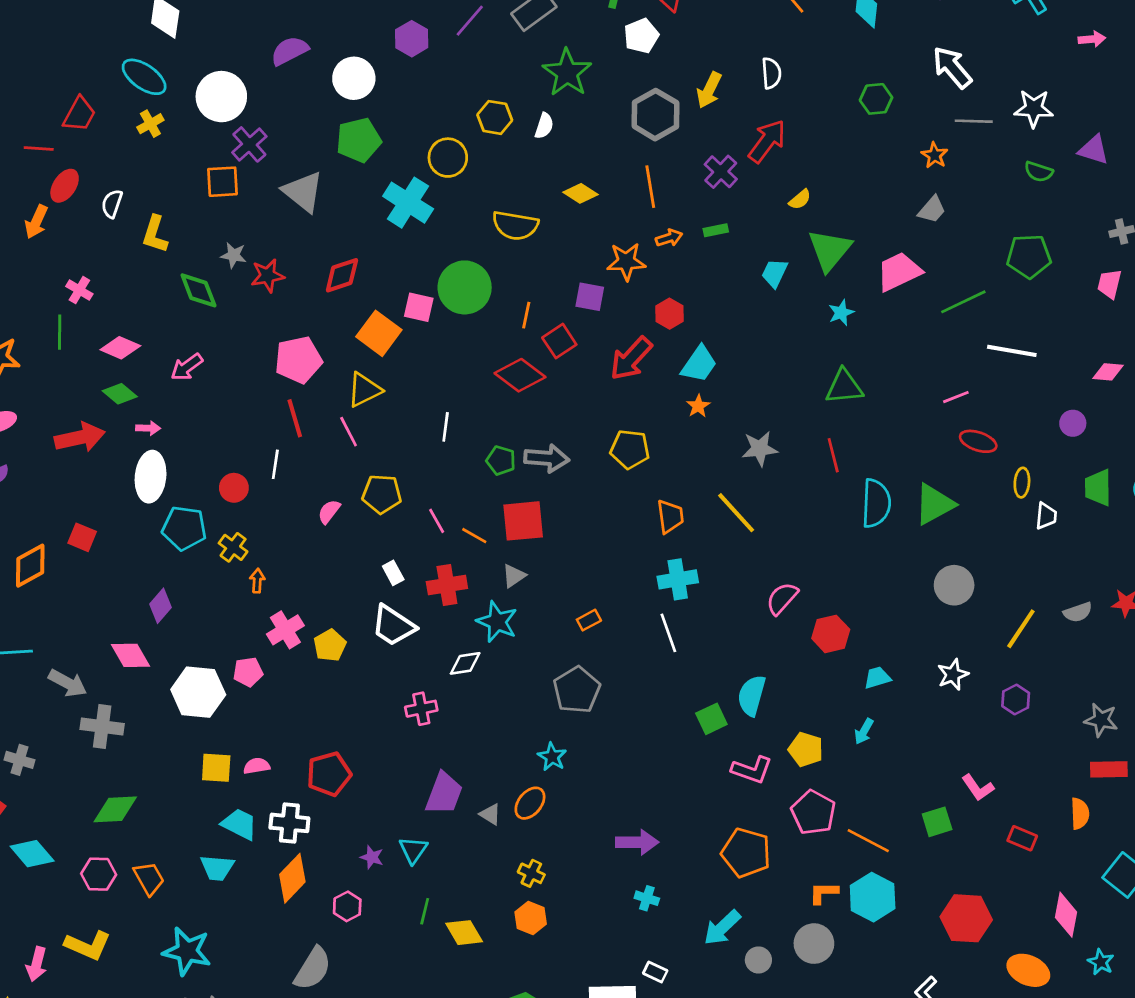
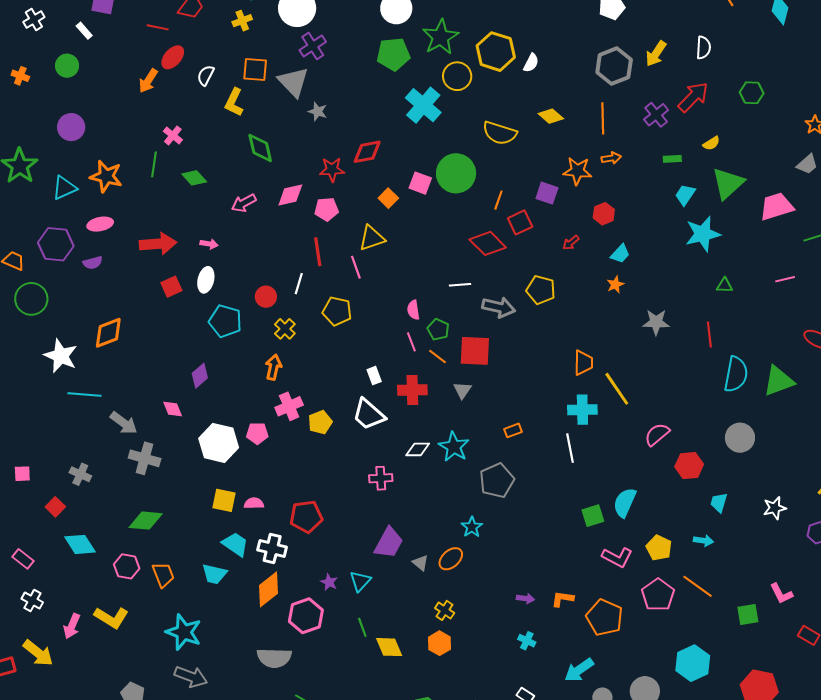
green star: (567, 73) -> (441, 37), moved
green hexagon: (876, 99) -> (752, 93), moved
yellow hexagon: (495, 117) -> (496, 52), size x1.5
orange square: (222, 182) -> (255, 70), moved
gray triangle: (303, 192) -> (293, 82), moved
green rectangle: (716, 230) -> (672, 159), moved
gray star: (234, 255) -> (318, 112), moved
red star: (268, 276) -> (332, 170), moved
cyan star: (841, 313) -> (703, 234), moved, size x1.8
orange square: (379, 333) -> (388, 198), size x0.6
pink diamond: (120, 348) -> (290, 195), moved, turned -44
red arrow: (631, 359) -> (571, 243), size x0.5
pink pentagon: (298, 360) -> (327, 209), size x0.7
cyan trapezoid: (699, 364) -> (620, 254), size x0.7
green triangle: (844, 387) -> (725, 285), size x0.6
green diamond: (120, 394) -> (194, 178), moved
pink line: (956, 397) -> (785, 279), moved
white line: (446, 427) -> (460, 285), moved, turned 70
yellow pentagon: (630, 449) -> (541, 290), moved
green pentagon: (501, 460) -> (438, 330), moved
white ellipse: (151, 477) -> (206, 280), size x0.7
yellow pentagon: (382, 494) -> (337, 311), moved
pink semicircle: (329, 512) -> (413, 310), moved, turned -54
yellow line: (736, 513) -> (617, 389), moved
red square: (82, 537) -> (171, 287), moved, turned 35
yellow cross: (233, 547) -> (285, 329), moved
gray triangle: (514, 576) -> (462, 390), turned -30
orange arrow: (257, 581) -> (273, 367), size x1.4
gray circle: (954, 585) -> (740, 438), moved
cyan star: (497, 622) -> (454, 447), moved
pink diamond: (130, 655) -> (173, 409), size x0.7
cyan trapezoid: (877, 678) -> (719, 502), turned -65
cyan arrow: (864, 731) -> (703, 541), turned -120
orange line: (868, 841) -> (698, 586), moved
purple arrow: (637, 842) -> (525, 599), size x0.6
orange L-shape: (824, 893) -> (563, 599), moved
pink hexagon: (347, 906) -> (306, 616), size x1.6
green line: (425, 911) -> (362, 627), turned -42
gray semicircle: (313, 969) -> (274, 658), turned 52

